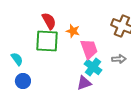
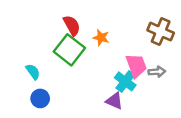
green square: (47, 41) -> (69, 50), turned 35
pink trapezoid: (89, 49) -> (136, 66), moved
purple triangle: (84, 83) -> (114, 101), turned 42

